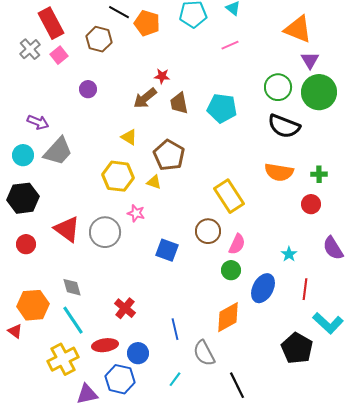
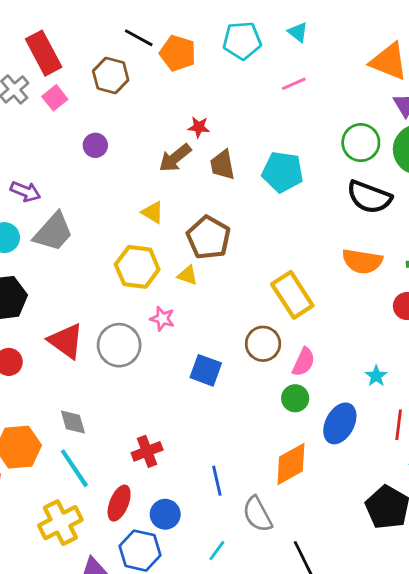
red cross: (125, 308) -> (147, 451), turned 30
red ellipse: (105, 345) -> (119, 503), turned -60

